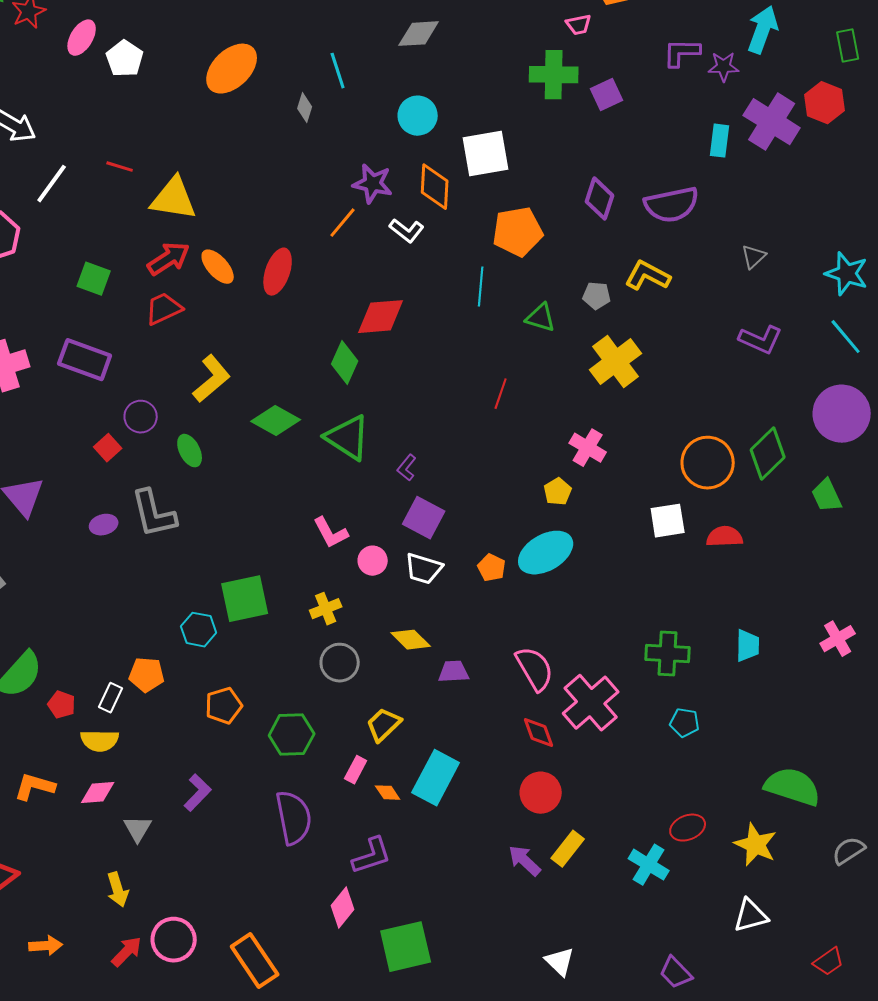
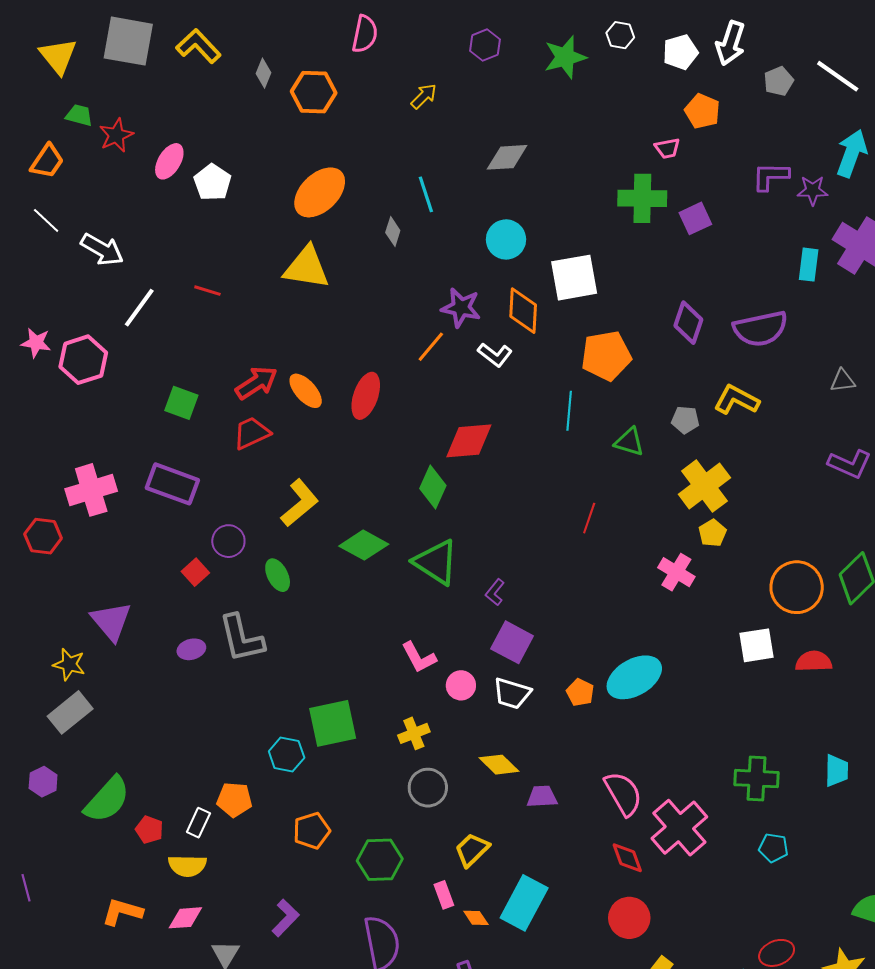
yellow triangle: (174, 199) -> (307, 268), moved
gray triangle: (754, 257) -> (843, 381), turned 36
yellow pentagon: (558, 492) -> (712, 533), moved
pink rectangle: (356, 770) -> (444, 895), turned -48

